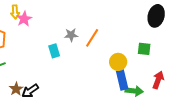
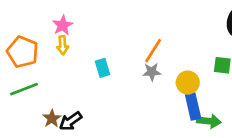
yellow arrow: (15, 12) -> (63, 45), moved
gray star: (71, 35) -> (152, 72), moved

